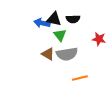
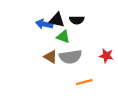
green triangle: (60, 35) -> (63, 37), turned -32
red star: (99, 39) -> (106, 56), moved

